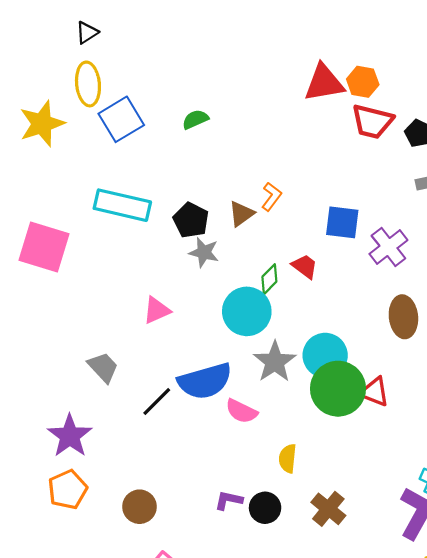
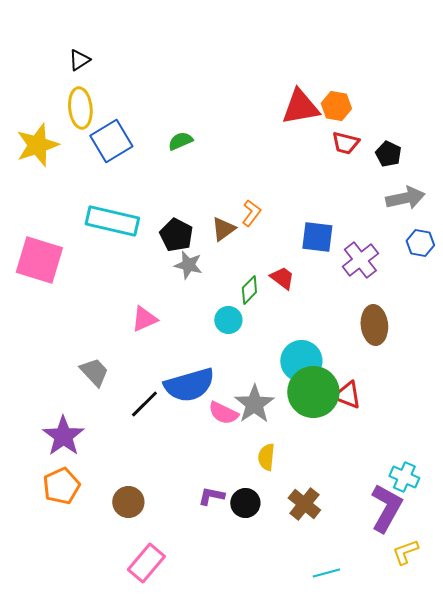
red trapezoid: (372, 121) -> (345, 143), size x0.7
cyan circle: (247, 311) -> (228, 320), size x0.6
gray star: (275, 362) -> (254, 404), moved

